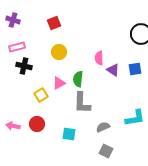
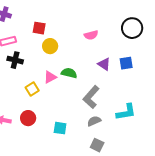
red square: (54, 23) -> (39, 28), moved, turned 32
pink semicircle: (99, 58) -> (91, 35), moved, turned -104
green semicircle: (78, 79) -> (69, 73), turned 98
gray L-shape: (82, 103) -> (91, 97), moved, turned 40

